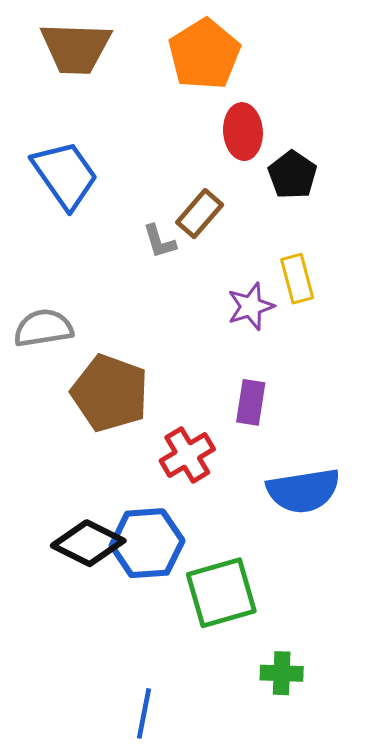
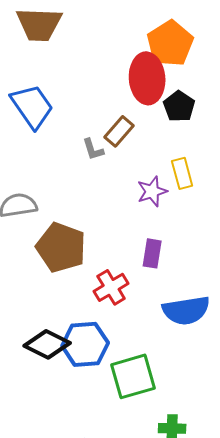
orange pentagon: (204, 54) -> (170, 43), moved
red ellipse: (243, 132) -> (147, 78), size x1.4

